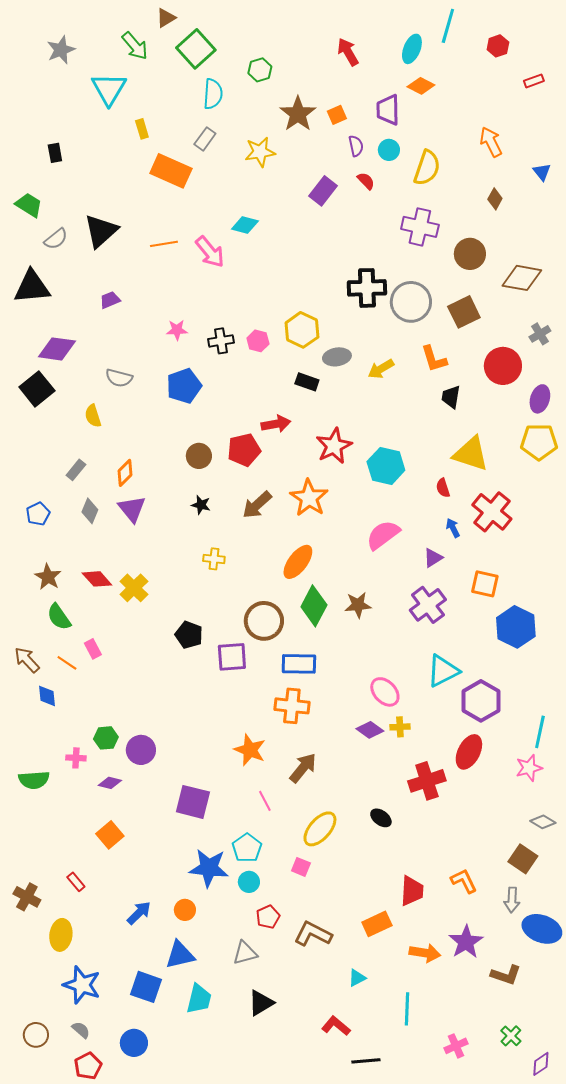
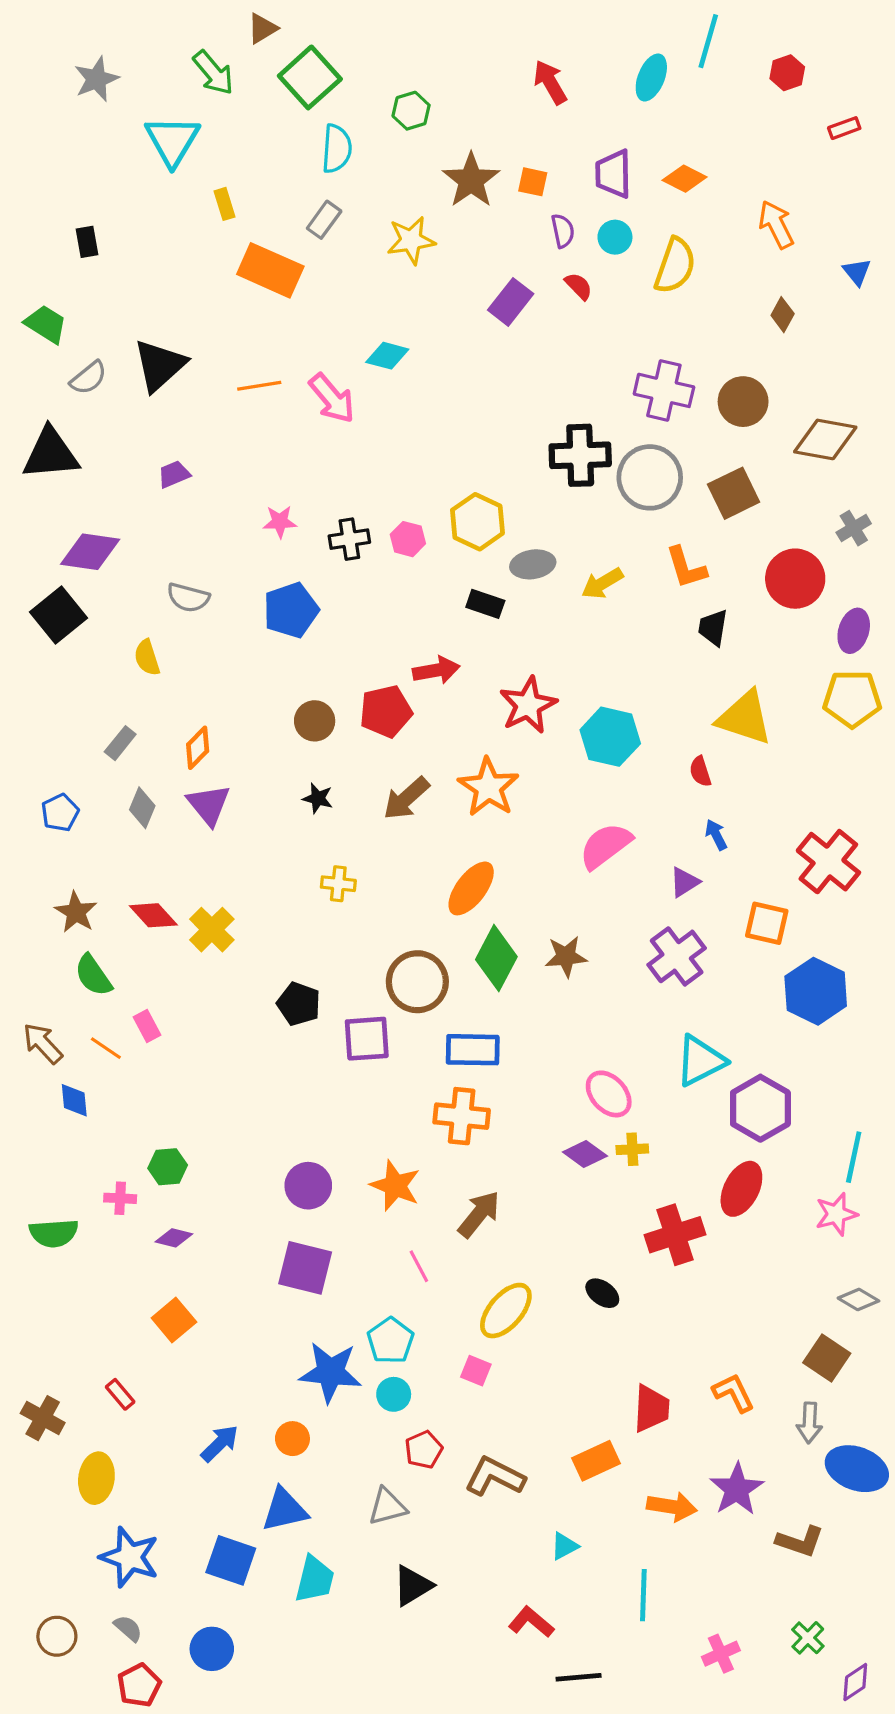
orange diamond: (421, 86) -> (685, 179), moved
orange square: (337, 115) -> (533, 182), turned 36
purple cross: (420, 227) -> (664, 390), moved
red cross: (492, 512) -> (828, 862), moved
purple circle: (141, 750) -> (308, 1186), moved

